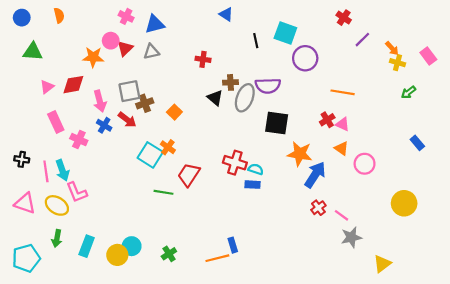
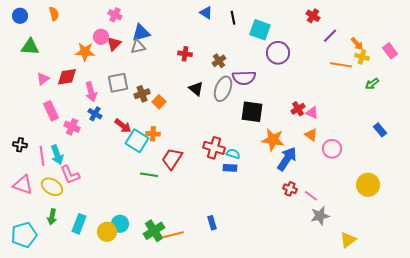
blue triangle: (155, 24) -> (141, 33), moved
black line: (256, 41) -> (233, 18), moved
brown cross: (230, 82) -> (219, 61), moved, turned -32
orange line: (343, 92) -> (341, 65), moved
brown cross: (145, 103) -> (142, 94), moved
red arrow: (127, 120) -> (123, 126), moved
orange cross: (168, 147) -> (153, 134), turned -32
red cross: (318, 208) -> (290, 189), turned -32
green cross: (169, 254) -> (154, 231), size x1.5
orange line: (217, 258) -> (173, 235), moved

